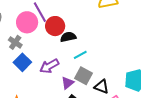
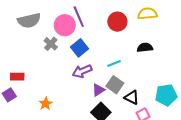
red circle: (55, 26) -> (117, 22), moved
black semicircle: (68, 37) -> (145, 48), moved
blue square: (22, 62) -> (80, 48), moved

